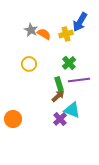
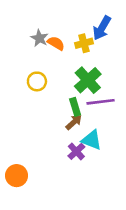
green cross: (69, 63) -> (88, 80), size x1.5
orange circle: (13, 119) -> (17, 176), moved

